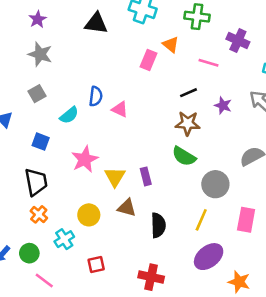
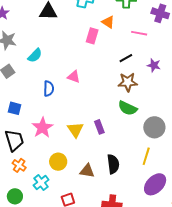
blue semicircle: (96, 96) -> (49, 89), moved
cyan semicircle: (69, 115) -> (35, 55), moved
pink star: (85, 159) -> (42, 128), moved
brown triangle: (127, 208) -> (87, 171), moved

